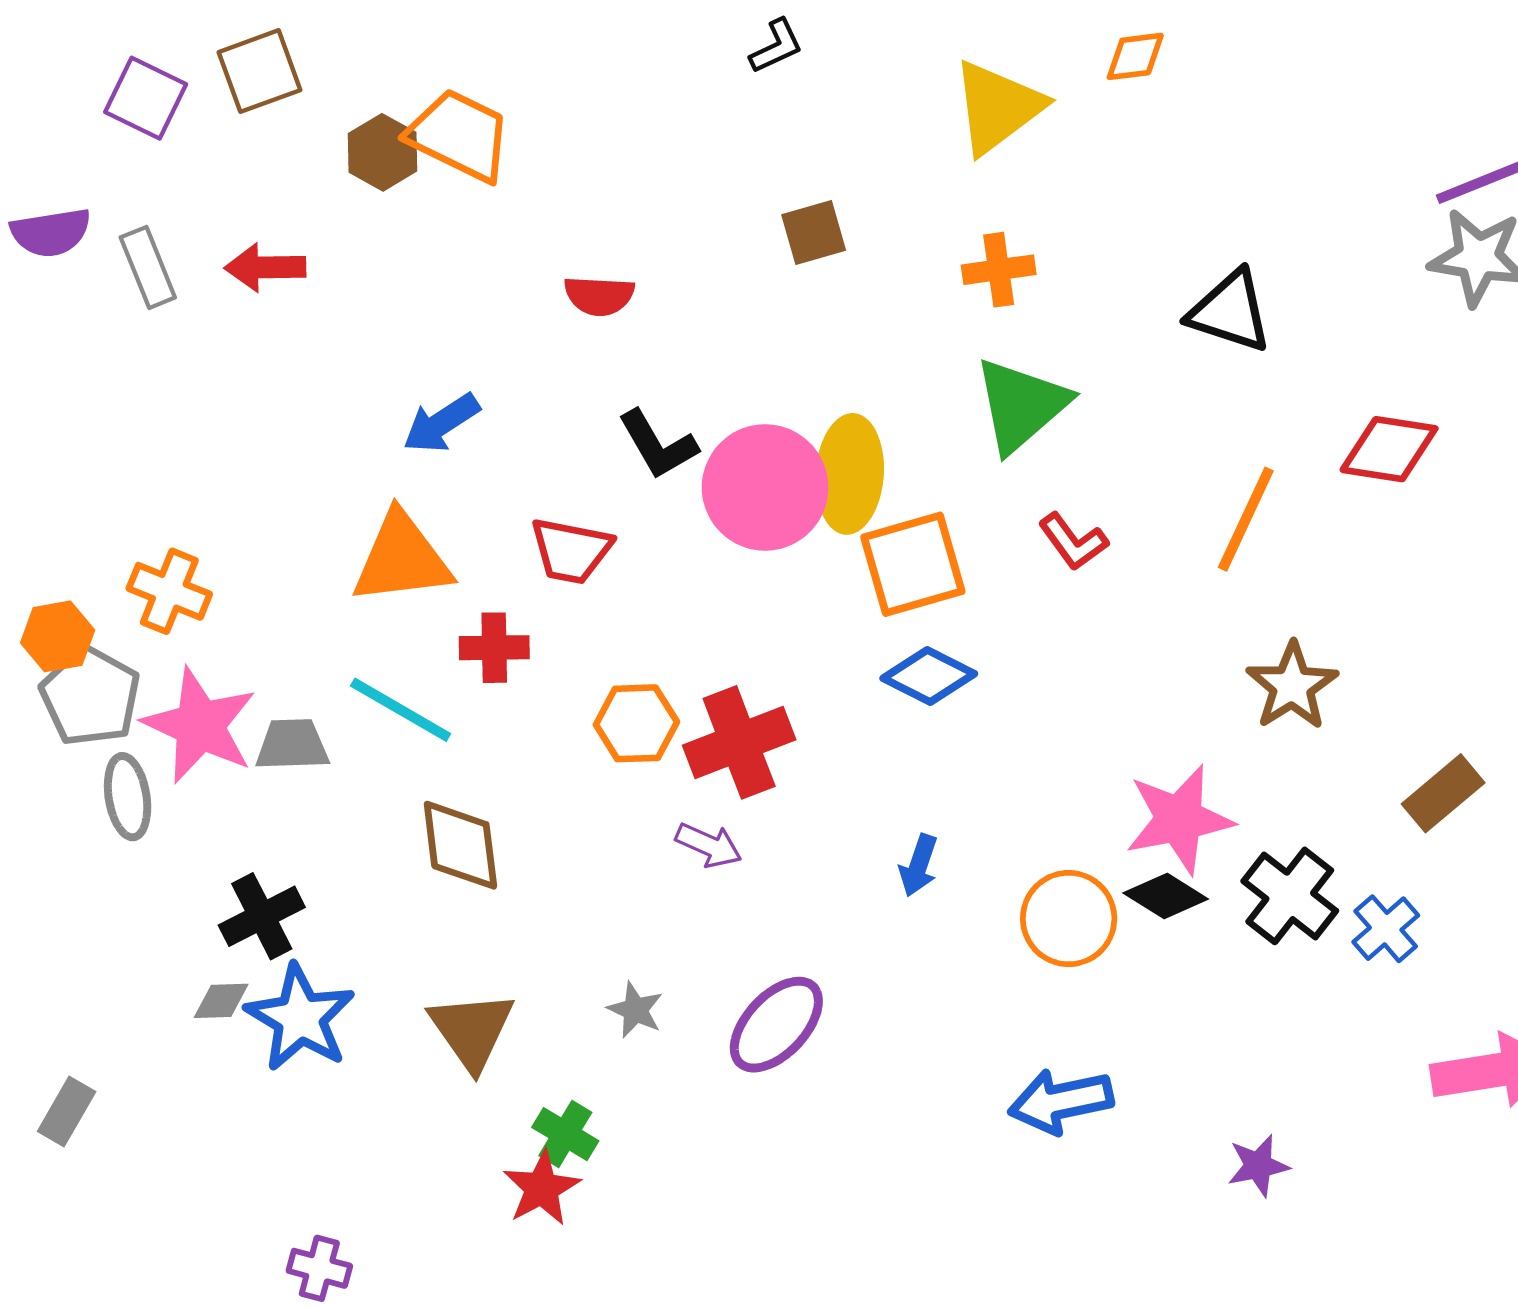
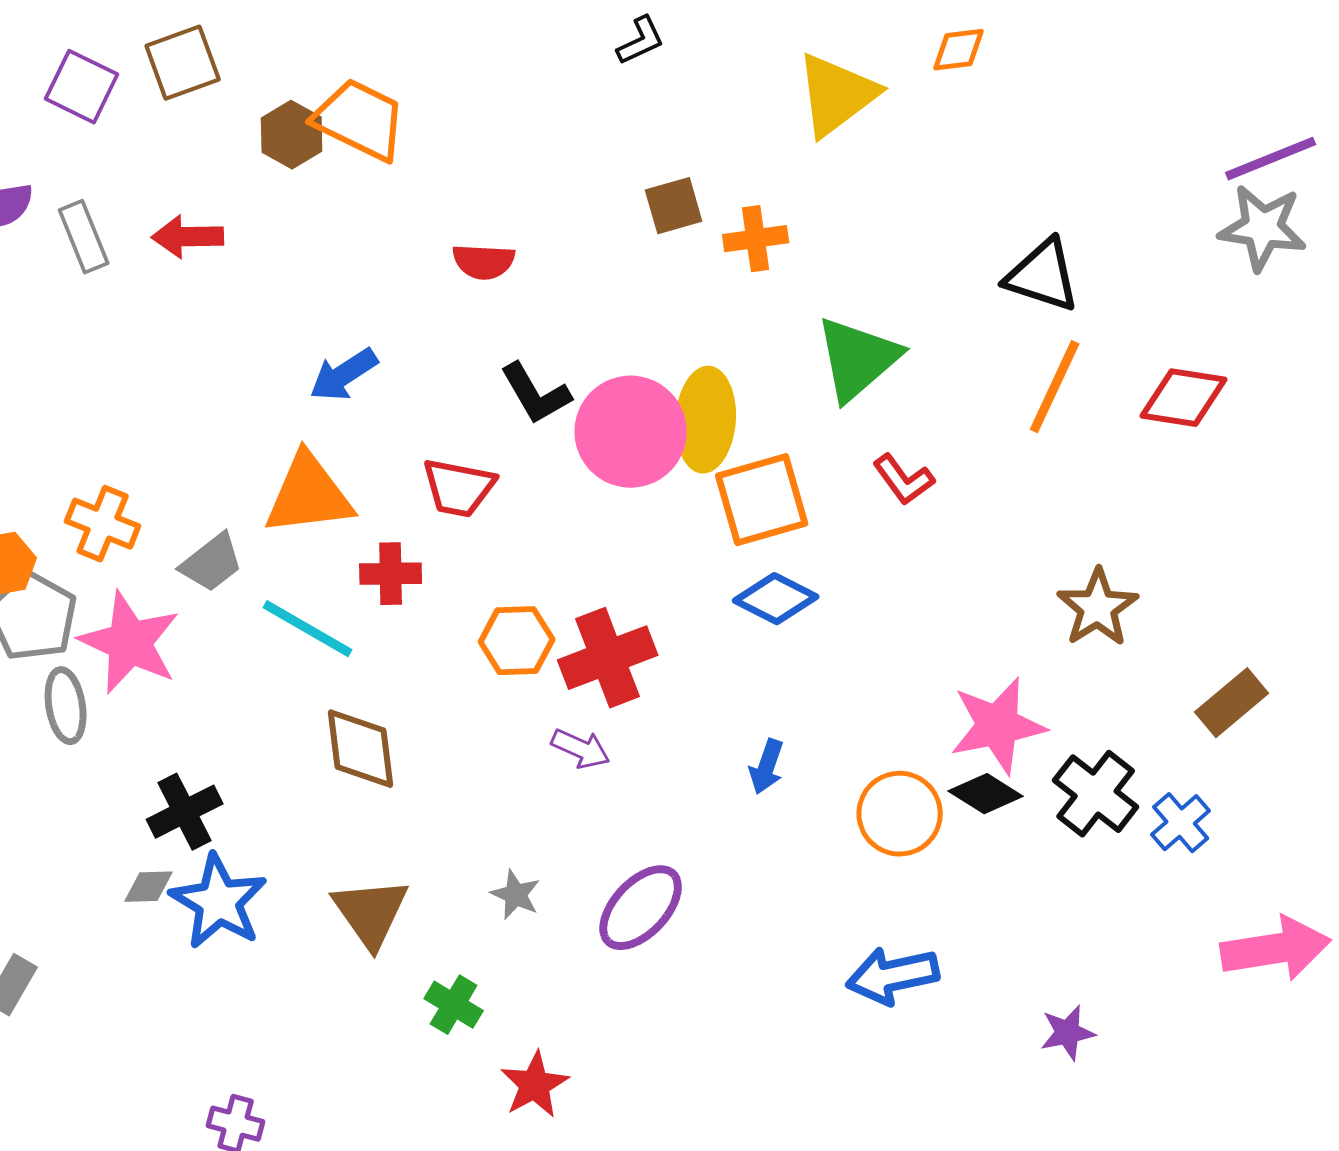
orange cross: (999, 270) -> (756, 239), moved
orange line: (1246, 519) -> (1055, 387), moved
gray trapezoid: (292, 745) -> (212, 563), moved, turned 144
red star: (542, 1188) -> (535, 1085), moved

